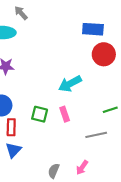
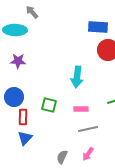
cyan arrow: (70, 84) -> (77, 77), turned -55
pink rectangle: (65, 114) -> (81, 109), moved, turned -72
gray line: (96, 135) -> (88, 129), moved

